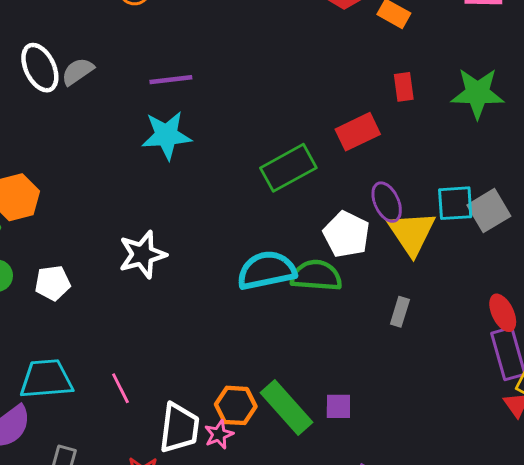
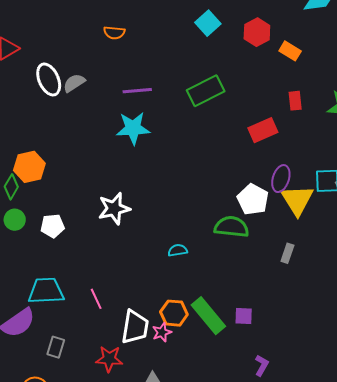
green rectangle: (288, 168) -> (206, 91), moved
purple ellipse: (387, 202) -> (281, 179), turned 40
cyan semicircle: (267, 270) -> (178, 250), moved, size x0.5

